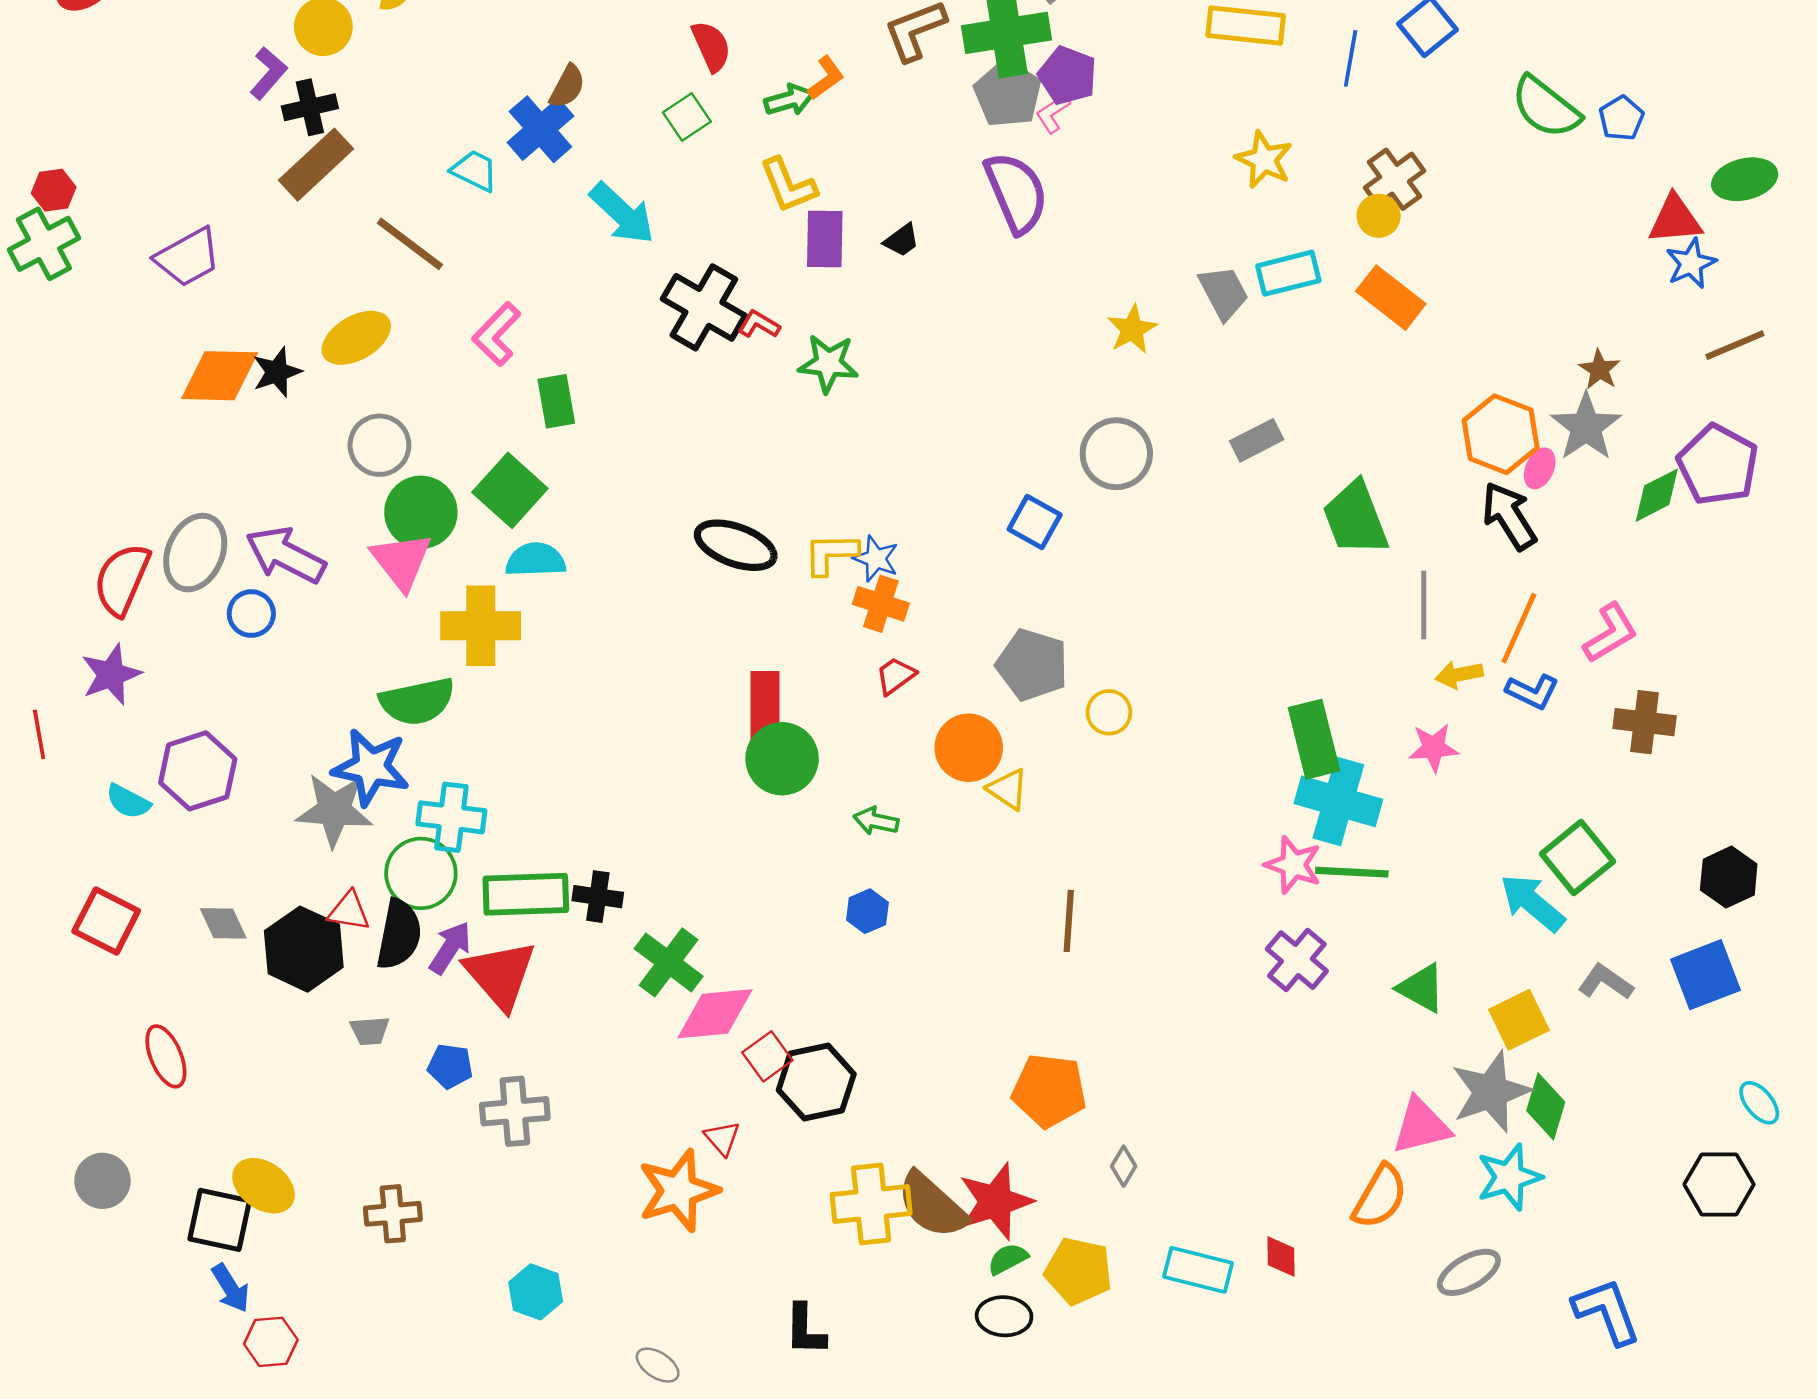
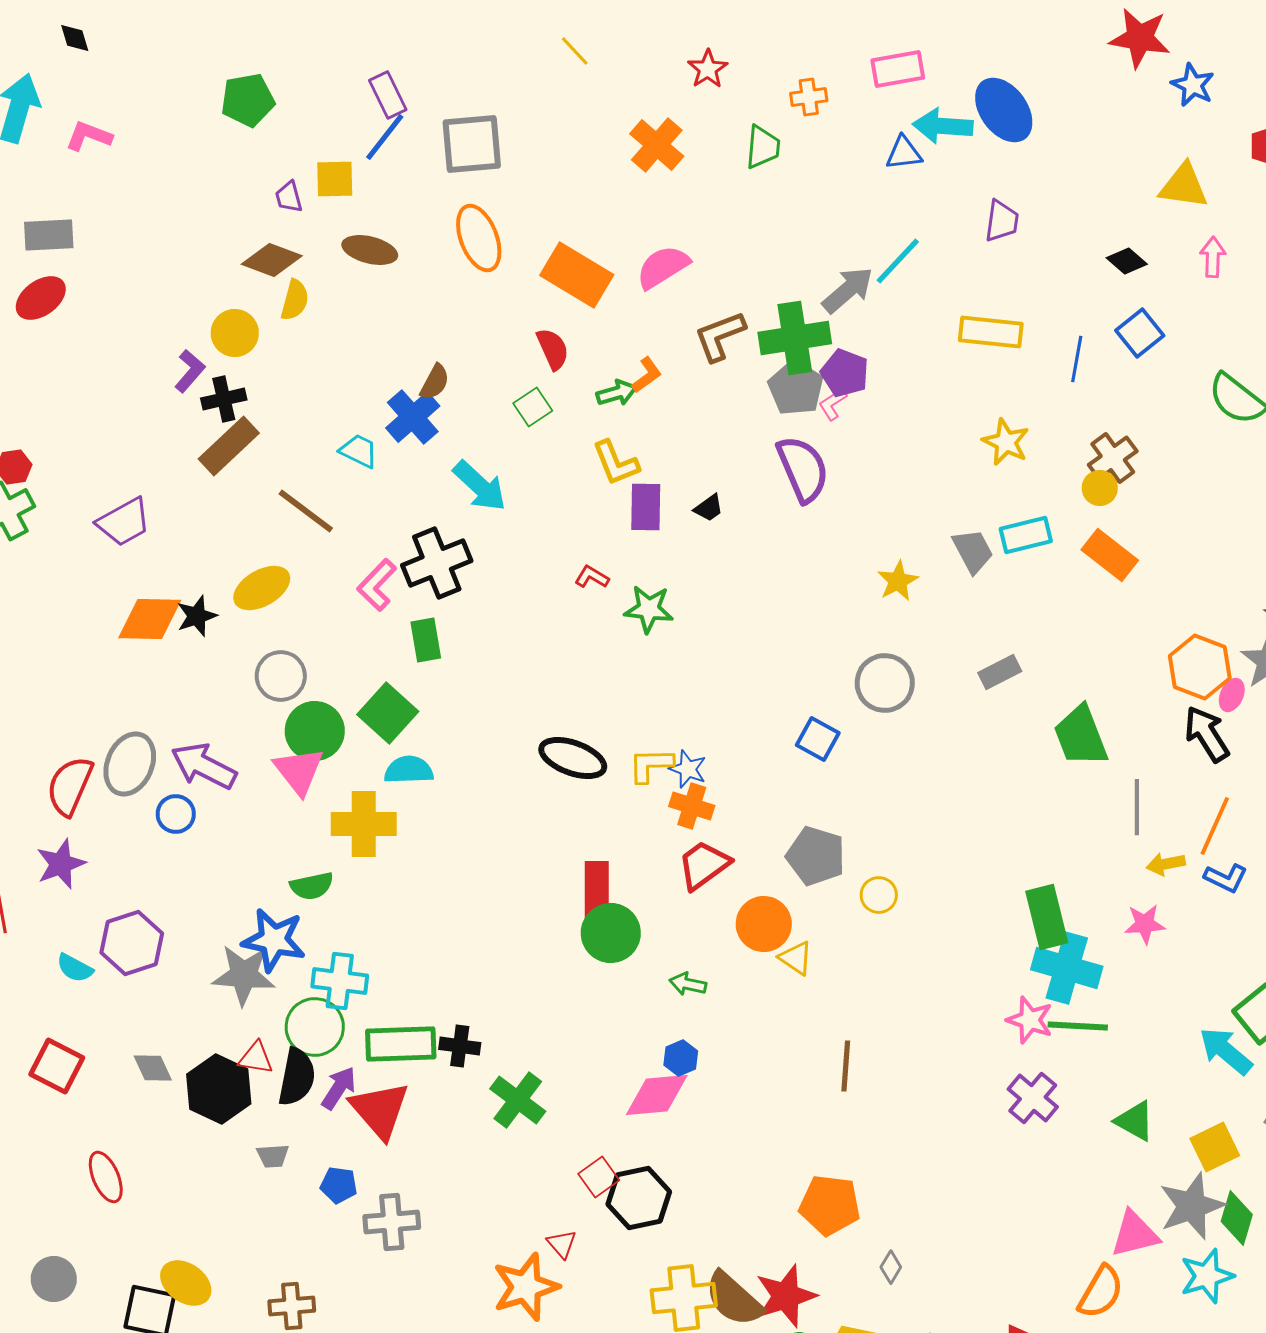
black cross: (704, 307) -> (437, 563), moved, turned 38
red trapezoid: (895, 676) -> (704, 865), size x1.6
green semicircle: (417, 701) -> (312, 886), size x0.7
pink diamond: (715, 1014) -> (657, 1095), moved

